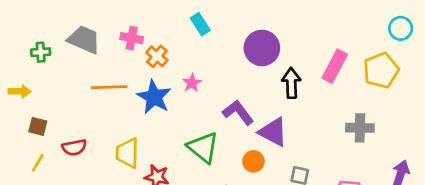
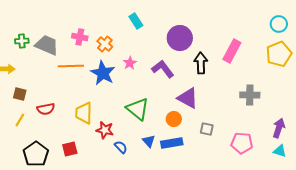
pink cross: (132, 38) -> (80, 37), moved
gray trapezoid: (84, 40) -> (47, 45), moved
yellow pentagon: (381, 70) -> (279, 54), moved
purple L-shape: (238, 112) -> (163, 69), moved

